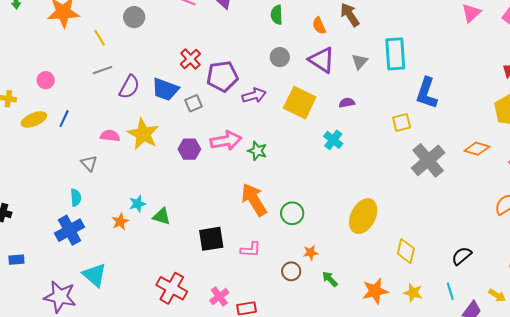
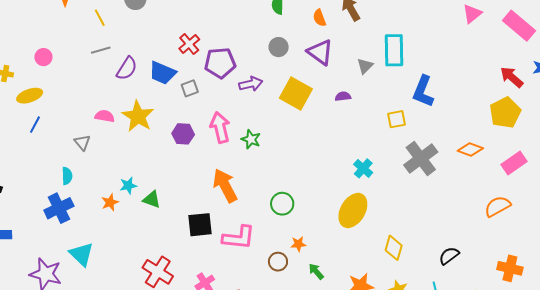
gray triangle: (360, 62) -> (365, 66), moved
blue line: (64, 119) -> (35, 125), moved
cyan cross: (333, 140) -> (363, 168), moved
pink arrow: (226, 141) -> (220, 127), turned -96
orange arrow: (254, 200) -> (225, 185), moved
pink L-shape: (251, 250) -> (239, 238), size x1.6

